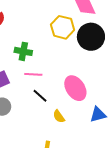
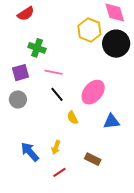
green cross: (23, 51) -> (37, 48), moved
pink ellipse: (75, 88) -> (93, 92), turned 65

